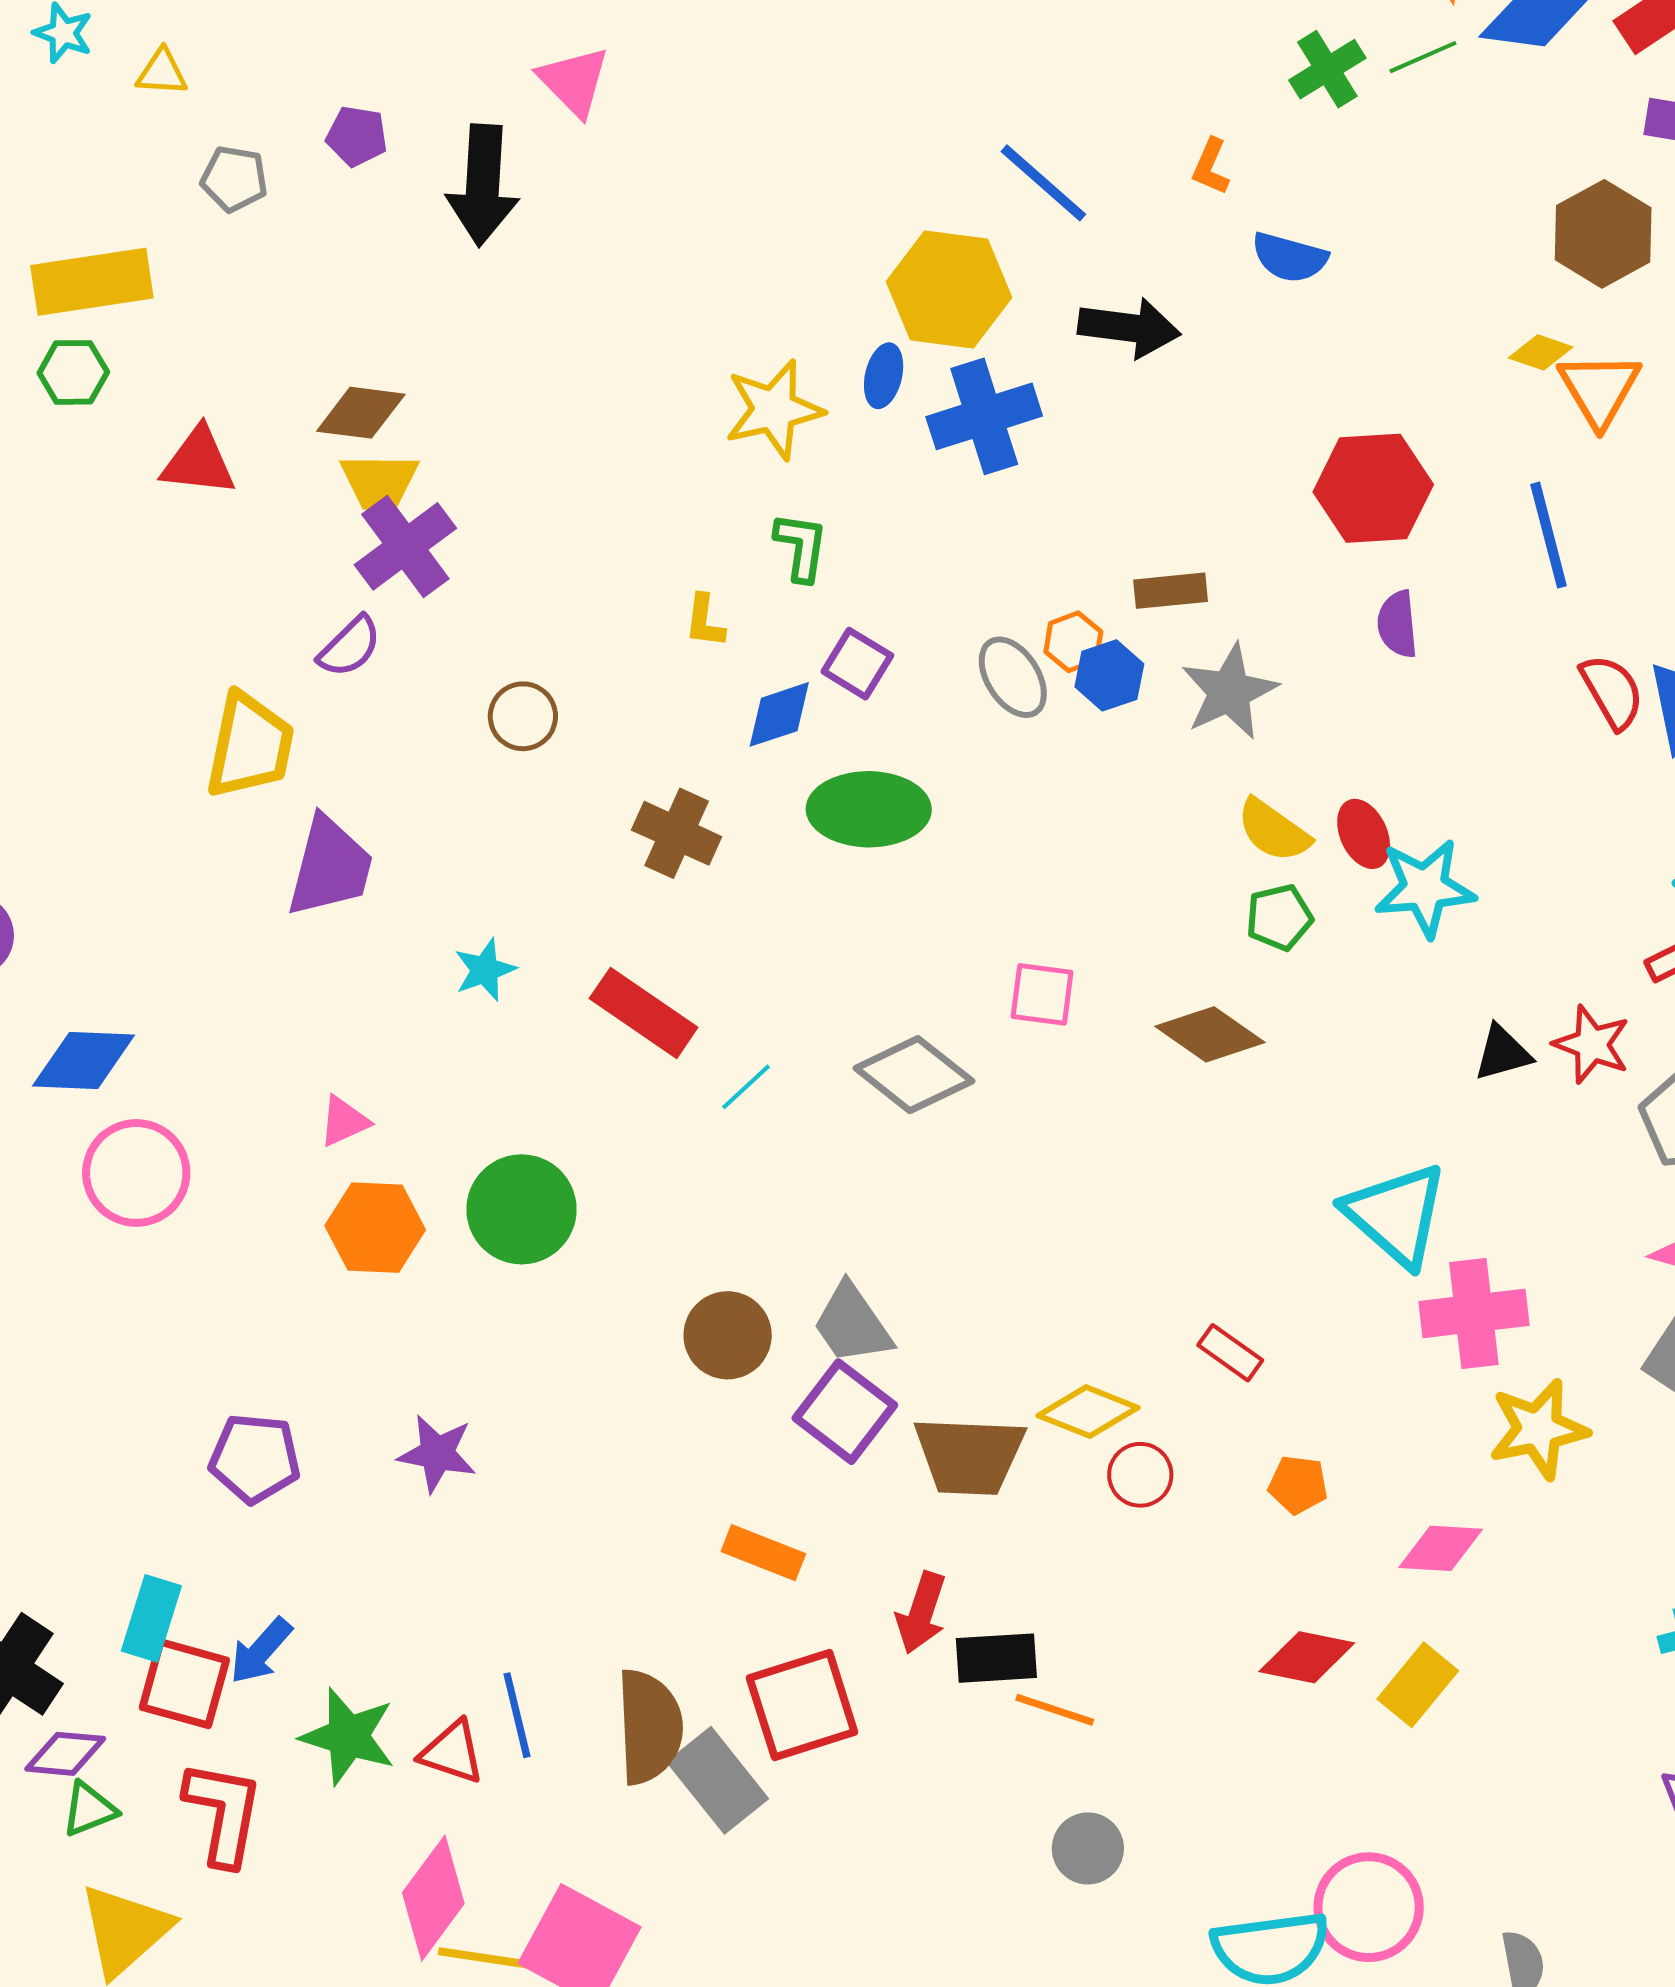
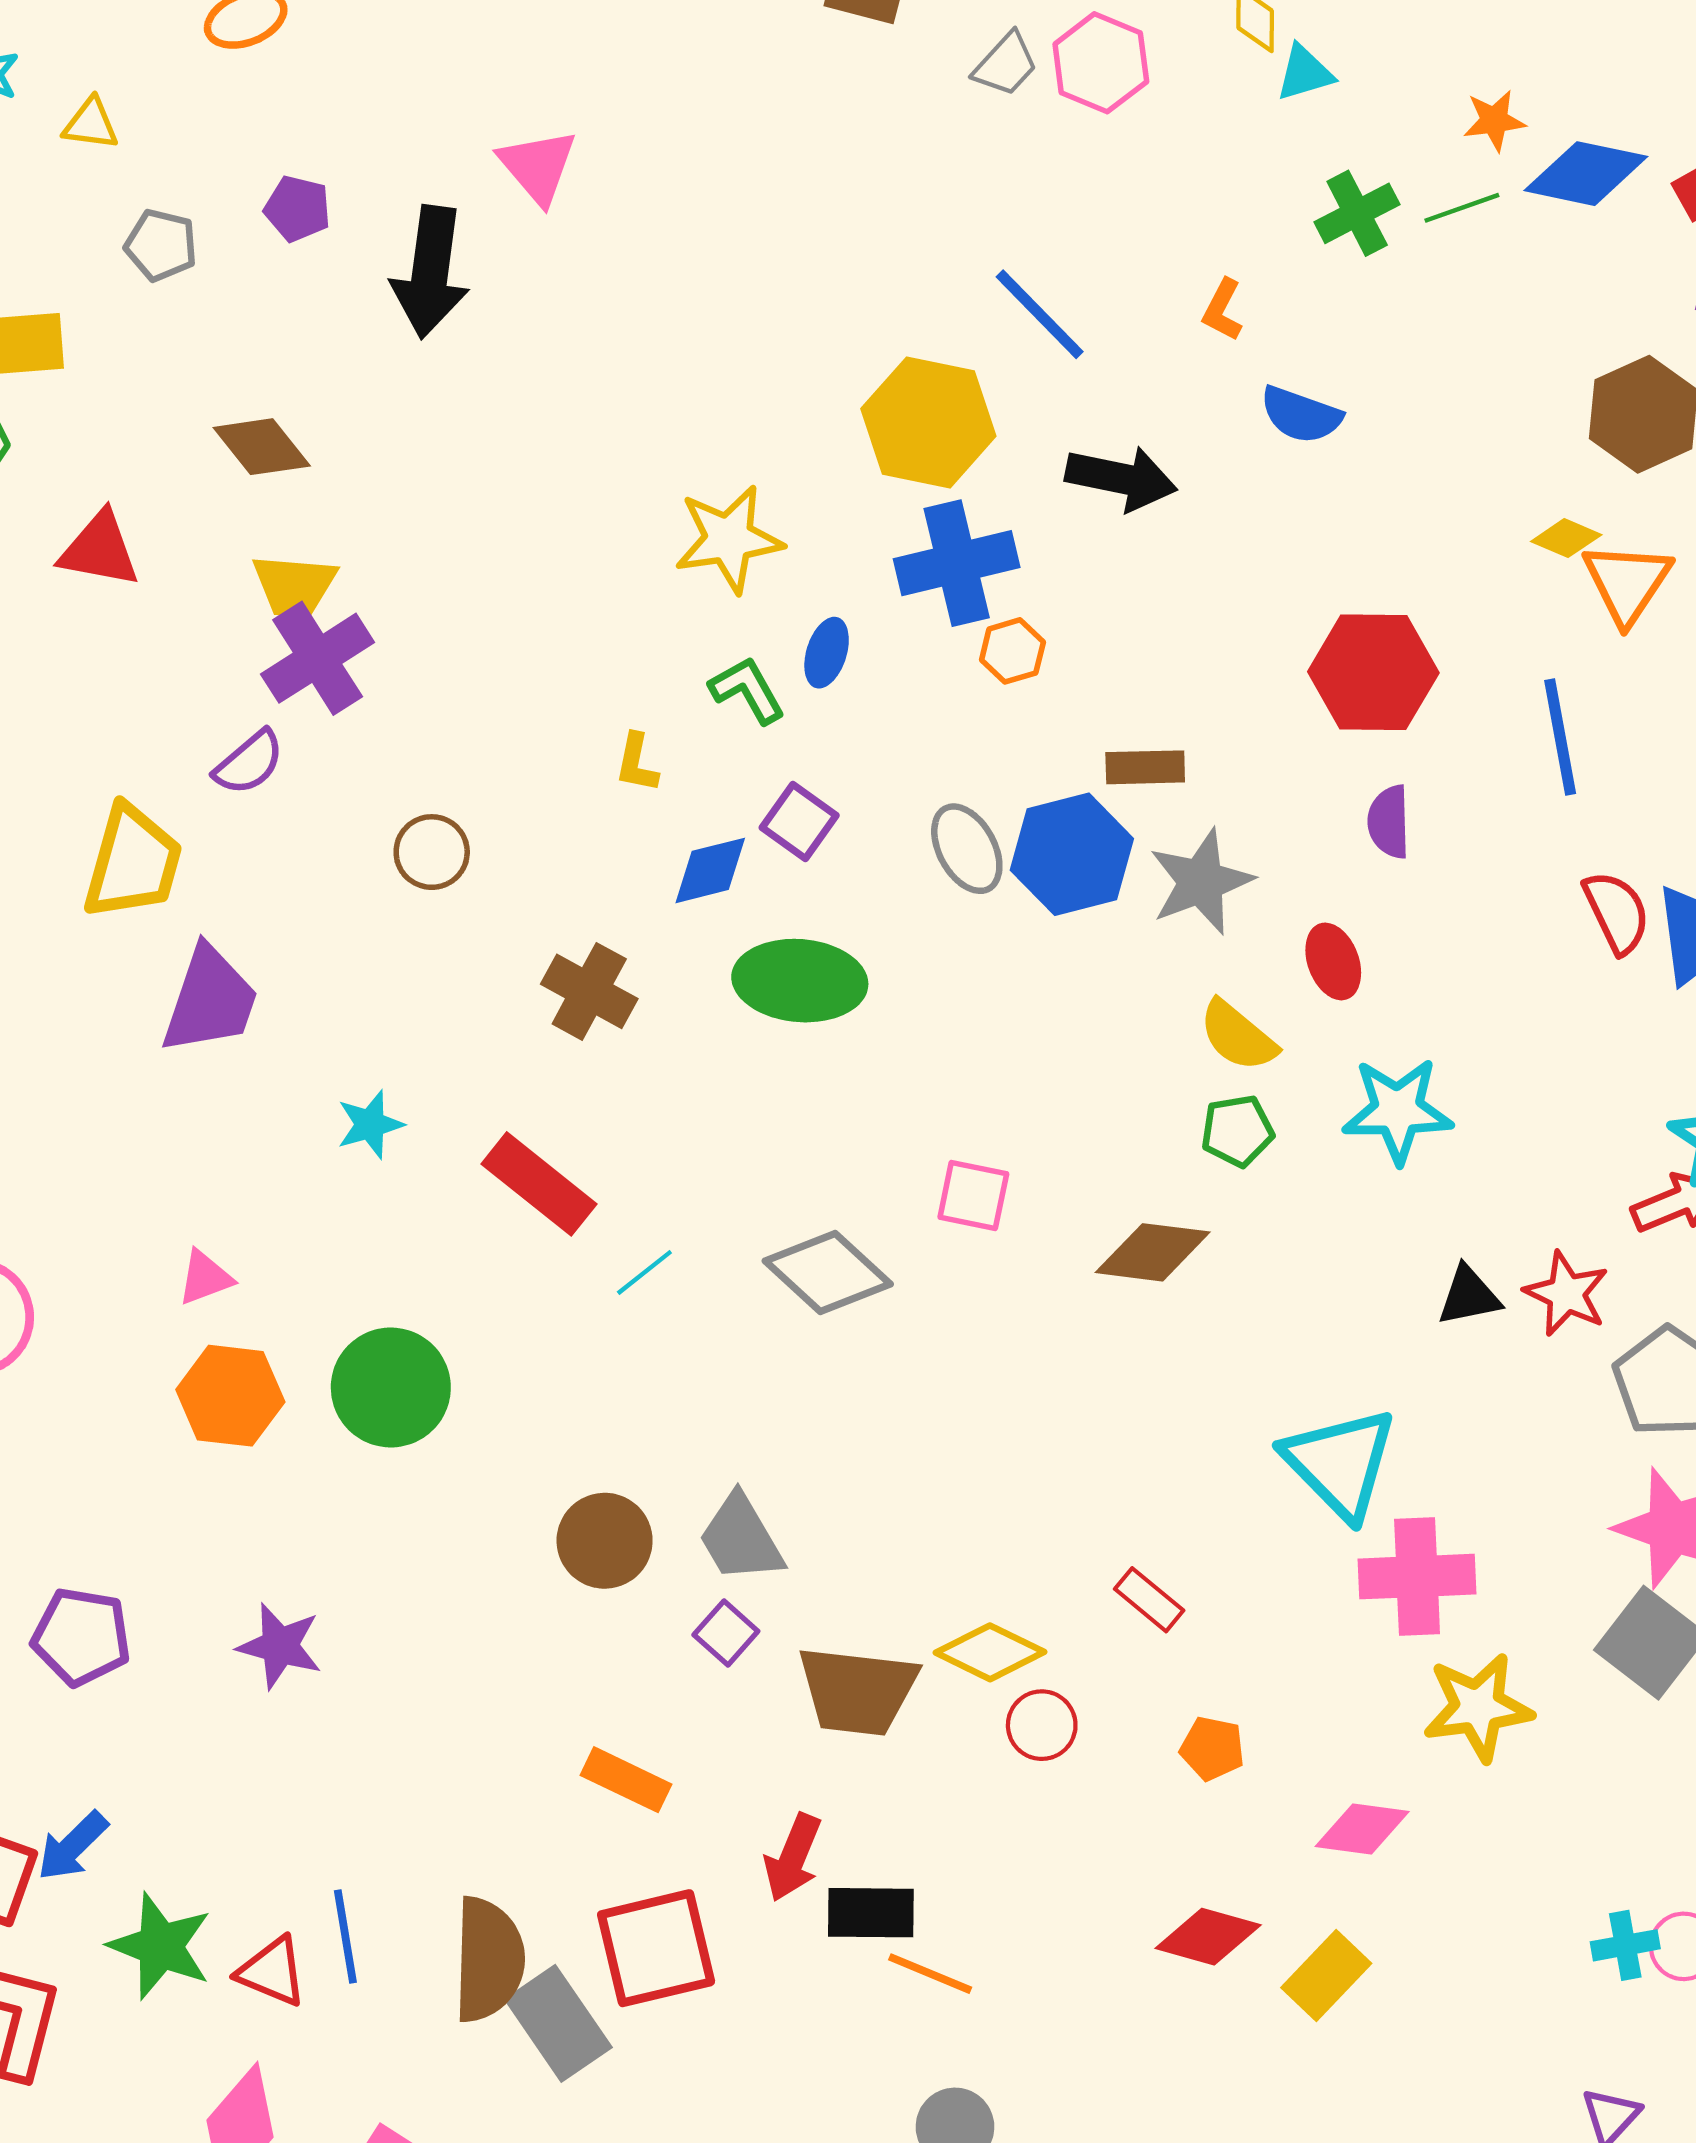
blue ellipse: (884, 376) -> (827, 653), moved
brown diamond: (361, 413) -> (262, 447), moved, turned 40
green L-shape: (801, 547) -> (747, 690), turned -42
orange hexagon: (1073, 642) -> (1012, 651), moved
blue hexagon: (1109, 675) -> (1072, 854), size x1.6
red ellipse: (1364, 834) -> (1333, 961), moved
brown diamond: (1210, 1034) -> (1153, 1252), turned -32
purple square: (845, 1412) -> (726, 1633), size x0.6

